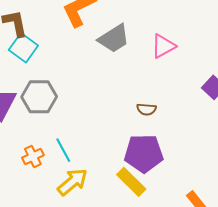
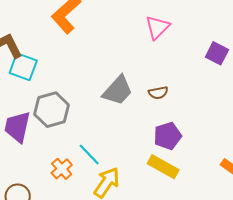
gray trapezoid: (114, 39) -> (118, 91), moved
purple pentagon: (144, 153) -> (168, 136), size x0.7

